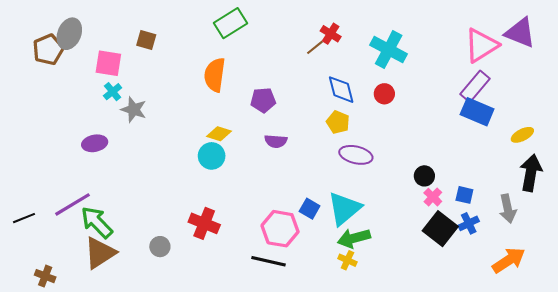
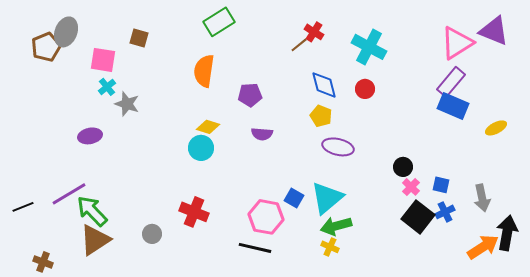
black arrow: (531, 173) -> (507, 233), moved

